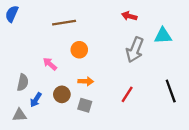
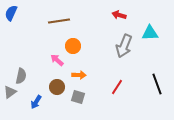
pink arrow: (50, 64) -> (57, 60), moved
blue arrow: (36, 100) -> (36, 102), moved
gray triangle: (19, 115) -> (10, 92), moved, turned -32

